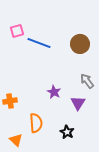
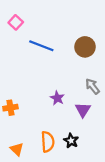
pink square: (17, 31) -> (16, 22), moved, turned -32
orange semicircle: (36, 123) -> (48, 142), moved

